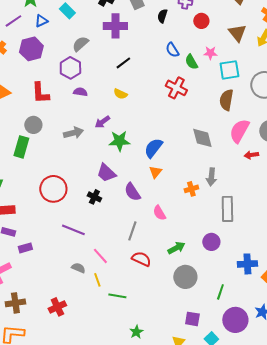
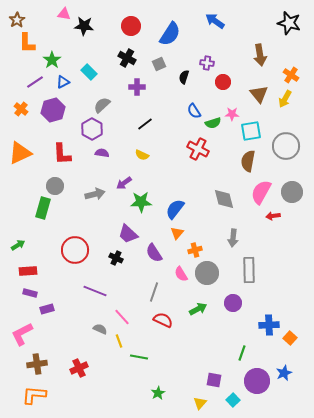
purple cross: (115, 26) -> (137, 87), size x0.7
green semicircle: (191, 62) -> (213, 123), turned -77
orange cross: (191, 189) -> (195, 250), moved
gray circle: (185, 277) -> (207, 273), moved

